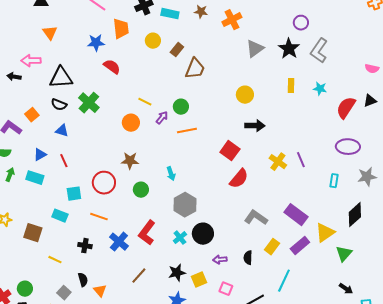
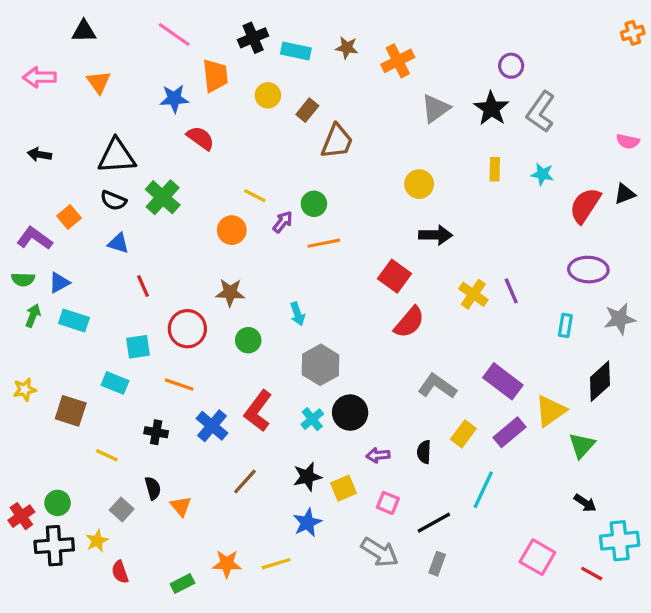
pink arrow: (31, 61) -> (39, 77), moved
blue triangle: (40, 155) -> (59, 283), moved
red line: (64, 161) -> (143, 286), moved

